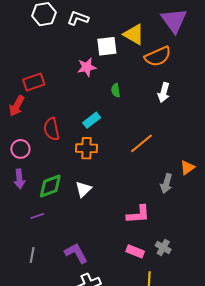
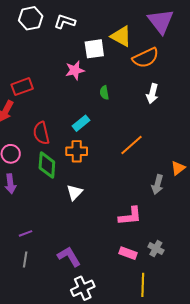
green diamond: (50, 186) -> (47, 165), moved, turned -64
purple line: (37, 216) -> (26, 233), moved

